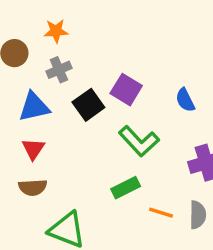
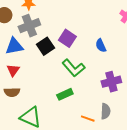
gray cross: (59, 70) -> (29, 26), size x1.5
orange line: (161, 213) -> (88, 119), moved

